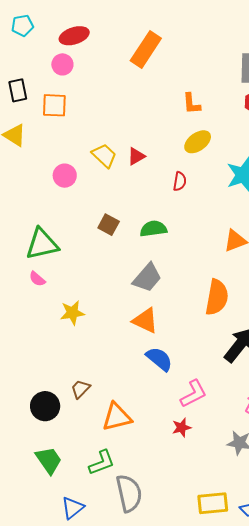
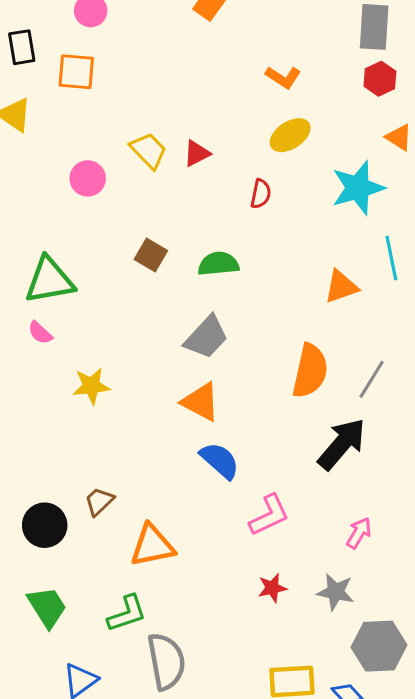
orange L-shape: (192, 104) -> (283, 77), turned -55
red star: (182, 427) -> (272, 588), moved

